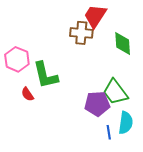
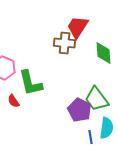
purple pentagon: (97, 104) -> (80, 110), turned 30

